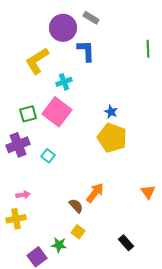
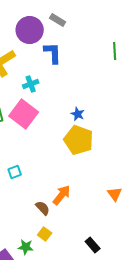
cyan square: (48, 156) -> (15, 172), moved, turned 32

